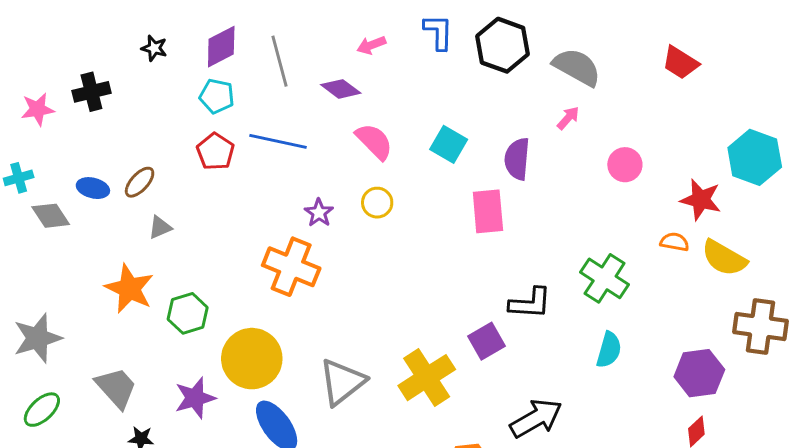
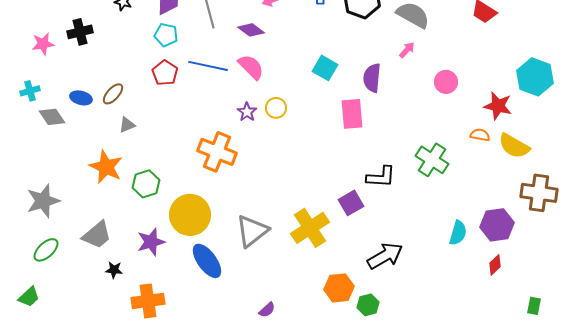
pink semicircle: (374, 141) -> (251, 67), moved
purple star: (319, 213) -> (247, 112), moved
cyan semicircle: (609, 350) -> (458, 233), moved
gray trapezoid: (116, 388) -> (97, 235), turned 92

